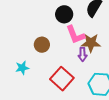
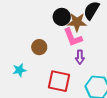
brown star: (91, 43) -> (77, 22), moved
red square: (62, 79) -> (59, 81), turned -30

